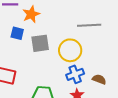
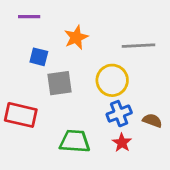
orange star: (31, 14) -> (76, 37), moved
gray square: (40, 43) -> (60, 83), moved

